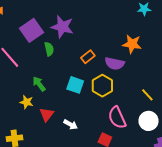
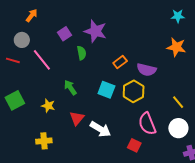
purple square: (32, 30) -> (65, 34), size x0.6
orange star: (132, 44) -> (176, 47), moved
yellow star: (26, 102) -> (48, 106), moved
white arrow: (71, 124) -> (100, 129), size x1.5

